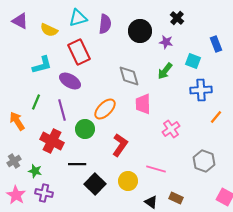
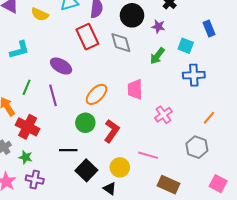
red rectangle: (79, 52) -> (87, 37), moved
cyan L-shape: (42, 65) -> (19, 50), moved
gray diamond: (129, 76) -> (121, 43), moved
orange line: (216, 117) -> (209, 118), moved
green circle: (85, 129) -> (85, 123), moved
red cross: (52, 141) -> (28, 127), moved
brown rectangle: (176, 198) -> (168, 185), size x1.5
black triangle: (151, 202) -> (110, 189), moved

